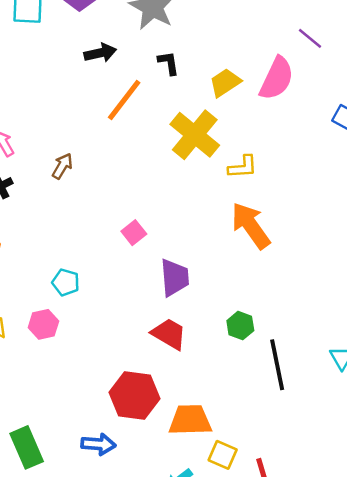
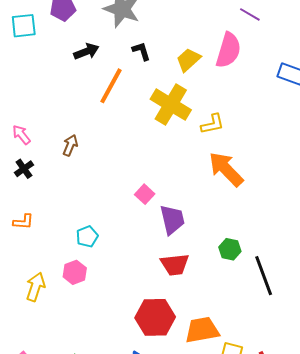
pink square: (134, 233) -> (145, 194), moved
cyan pentagon: (66, 282) -> (87, 237), turned -30
red trapezoid: (169, 334) -> (175, 265), turned 152

